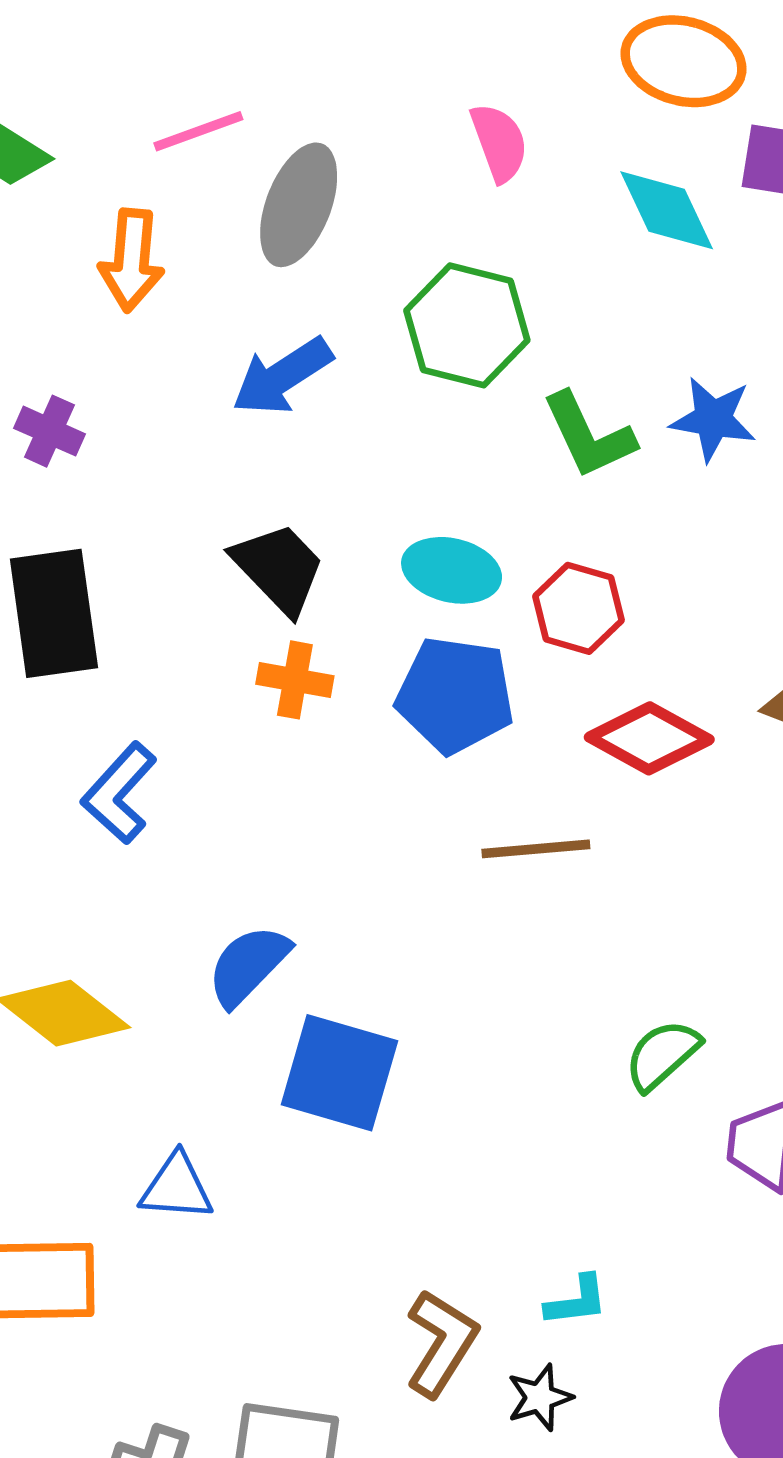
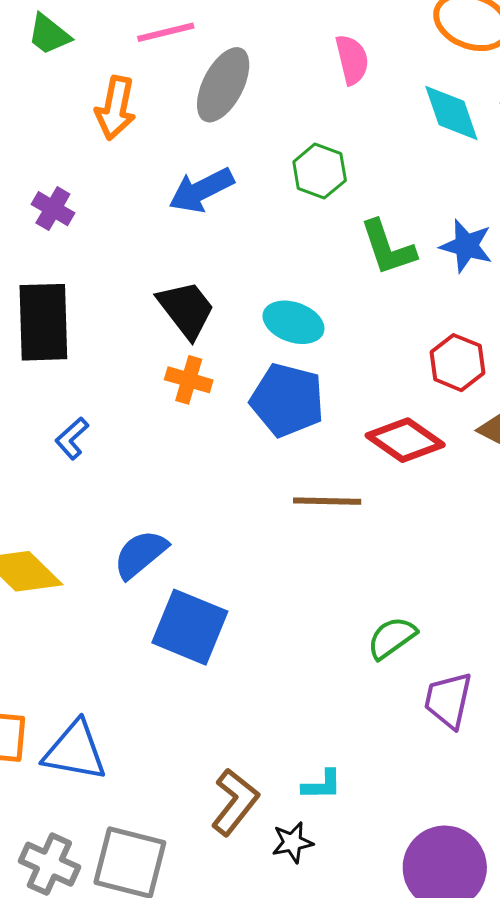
green hexagon: (467, 325) -> (320, 171), size x0.7
red hexagon: (578, 608) -> (457, 363), moved
blue L-shape: (119, 793) -> (72, 438), size x0.7
blue triangle: (177, 1187) -> (75, 751), moved, size x1.4

